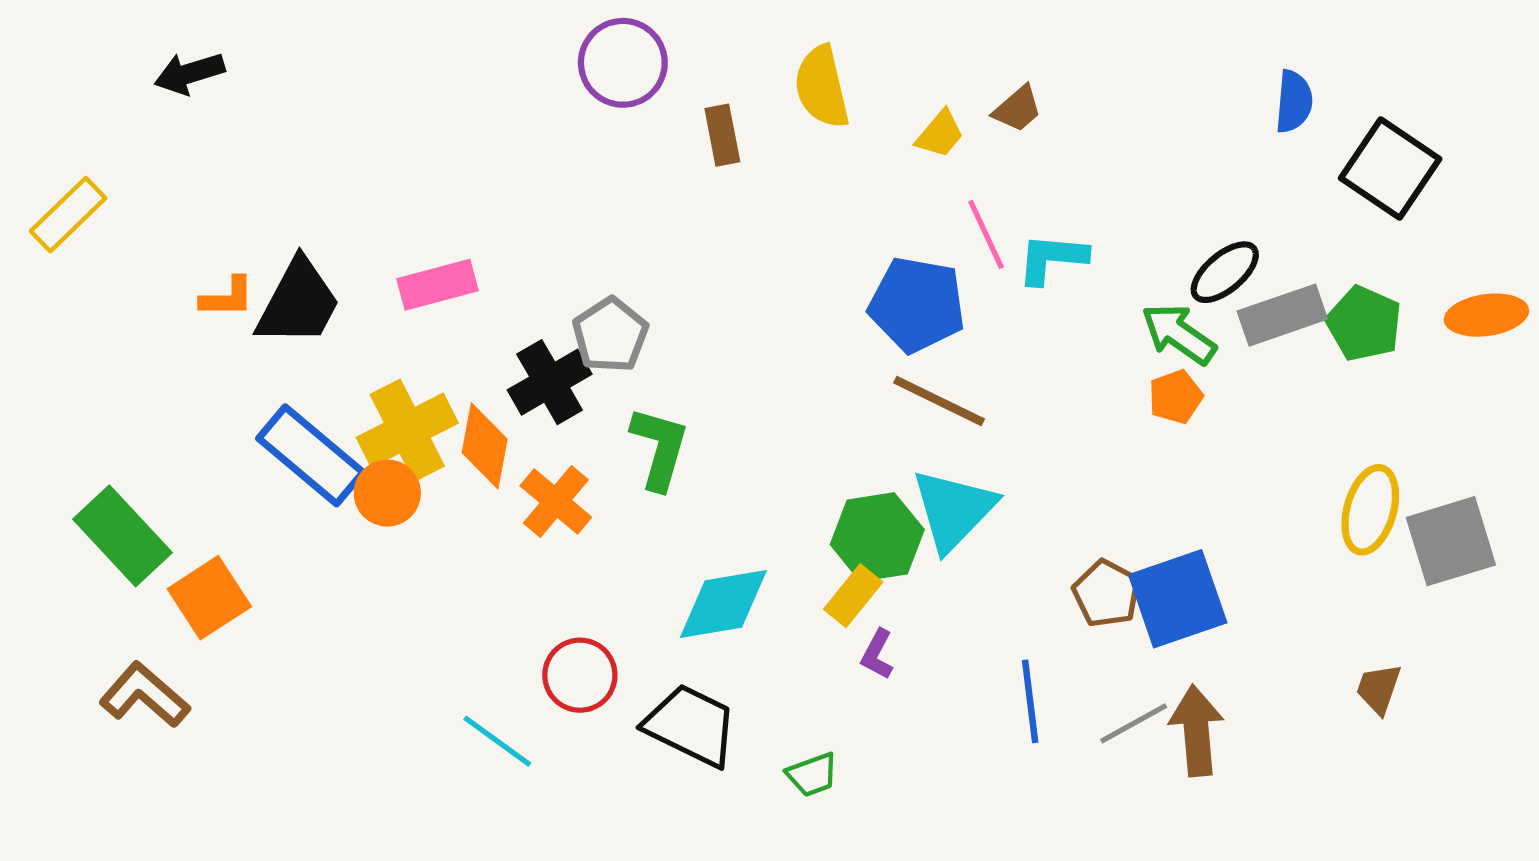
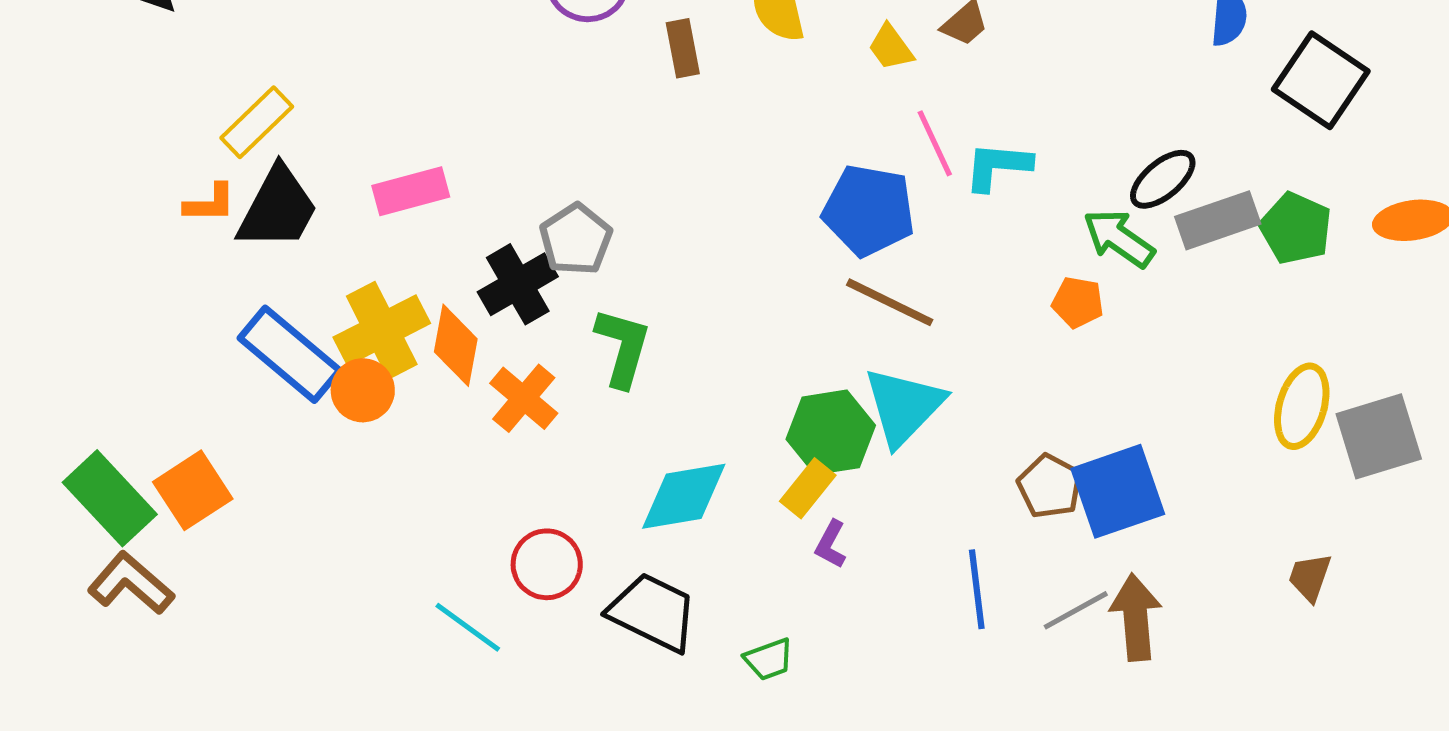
yellow trapezoid: (940, 134) -> (891, 47), turned 104
yellow rectangle: (68, 215) -> (257, 122), moved
orange pentagon: (1176, 397) -> (1078, 302), moved, turned 30
green rectangle: (122, 536) -> (110, 498), moved

